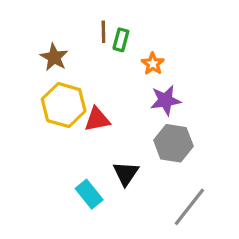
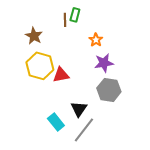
green rectangle: (121, 40) -> (75, 15), moved
gray line: (189, 207) -> (84, 130), moved

